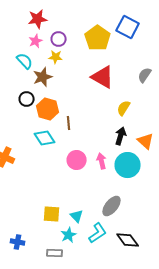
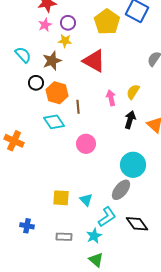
cyan semicircle: (25, 61) -> (23, 55), moved
red triangle: (103, 77) -> (94, 61), moved
pink arrow: (102, 161) -> (111, 98), moved
cyan circle: (128, 165) -> (133, 165), moved
cyan star: (69, 235) -> (94, 236), moved

